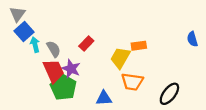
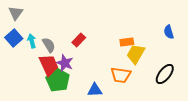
blue square: (24, 32) -> (14, 38), moved
blue semicircle: (192, 39) -> (169, 32), moved
yellow trapezoid: (120, 58) -> (136, 54), moved
black ellipse: (169, 94) -> (165, 74), moved

